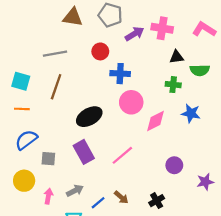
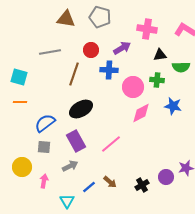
purple arrow: (135, 34) -> (122, 48), moved
brown line: (56, 87) -> (74, 74), moved
pink circle: (131, 102) -> (133, 87), moved
blue semicircle: (26, 140) -> (45, 123), moved
purple circle: (174, 165) -> (166, 177), moved
gray arrow: (75, 191) -> (70, 166), moved

